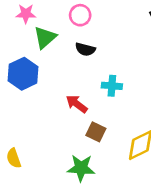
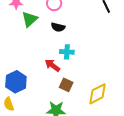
blue hexagon: (23, 74) -> (16, 82), moved
cyan cross: (112, 86) -> (67, 52), moved

